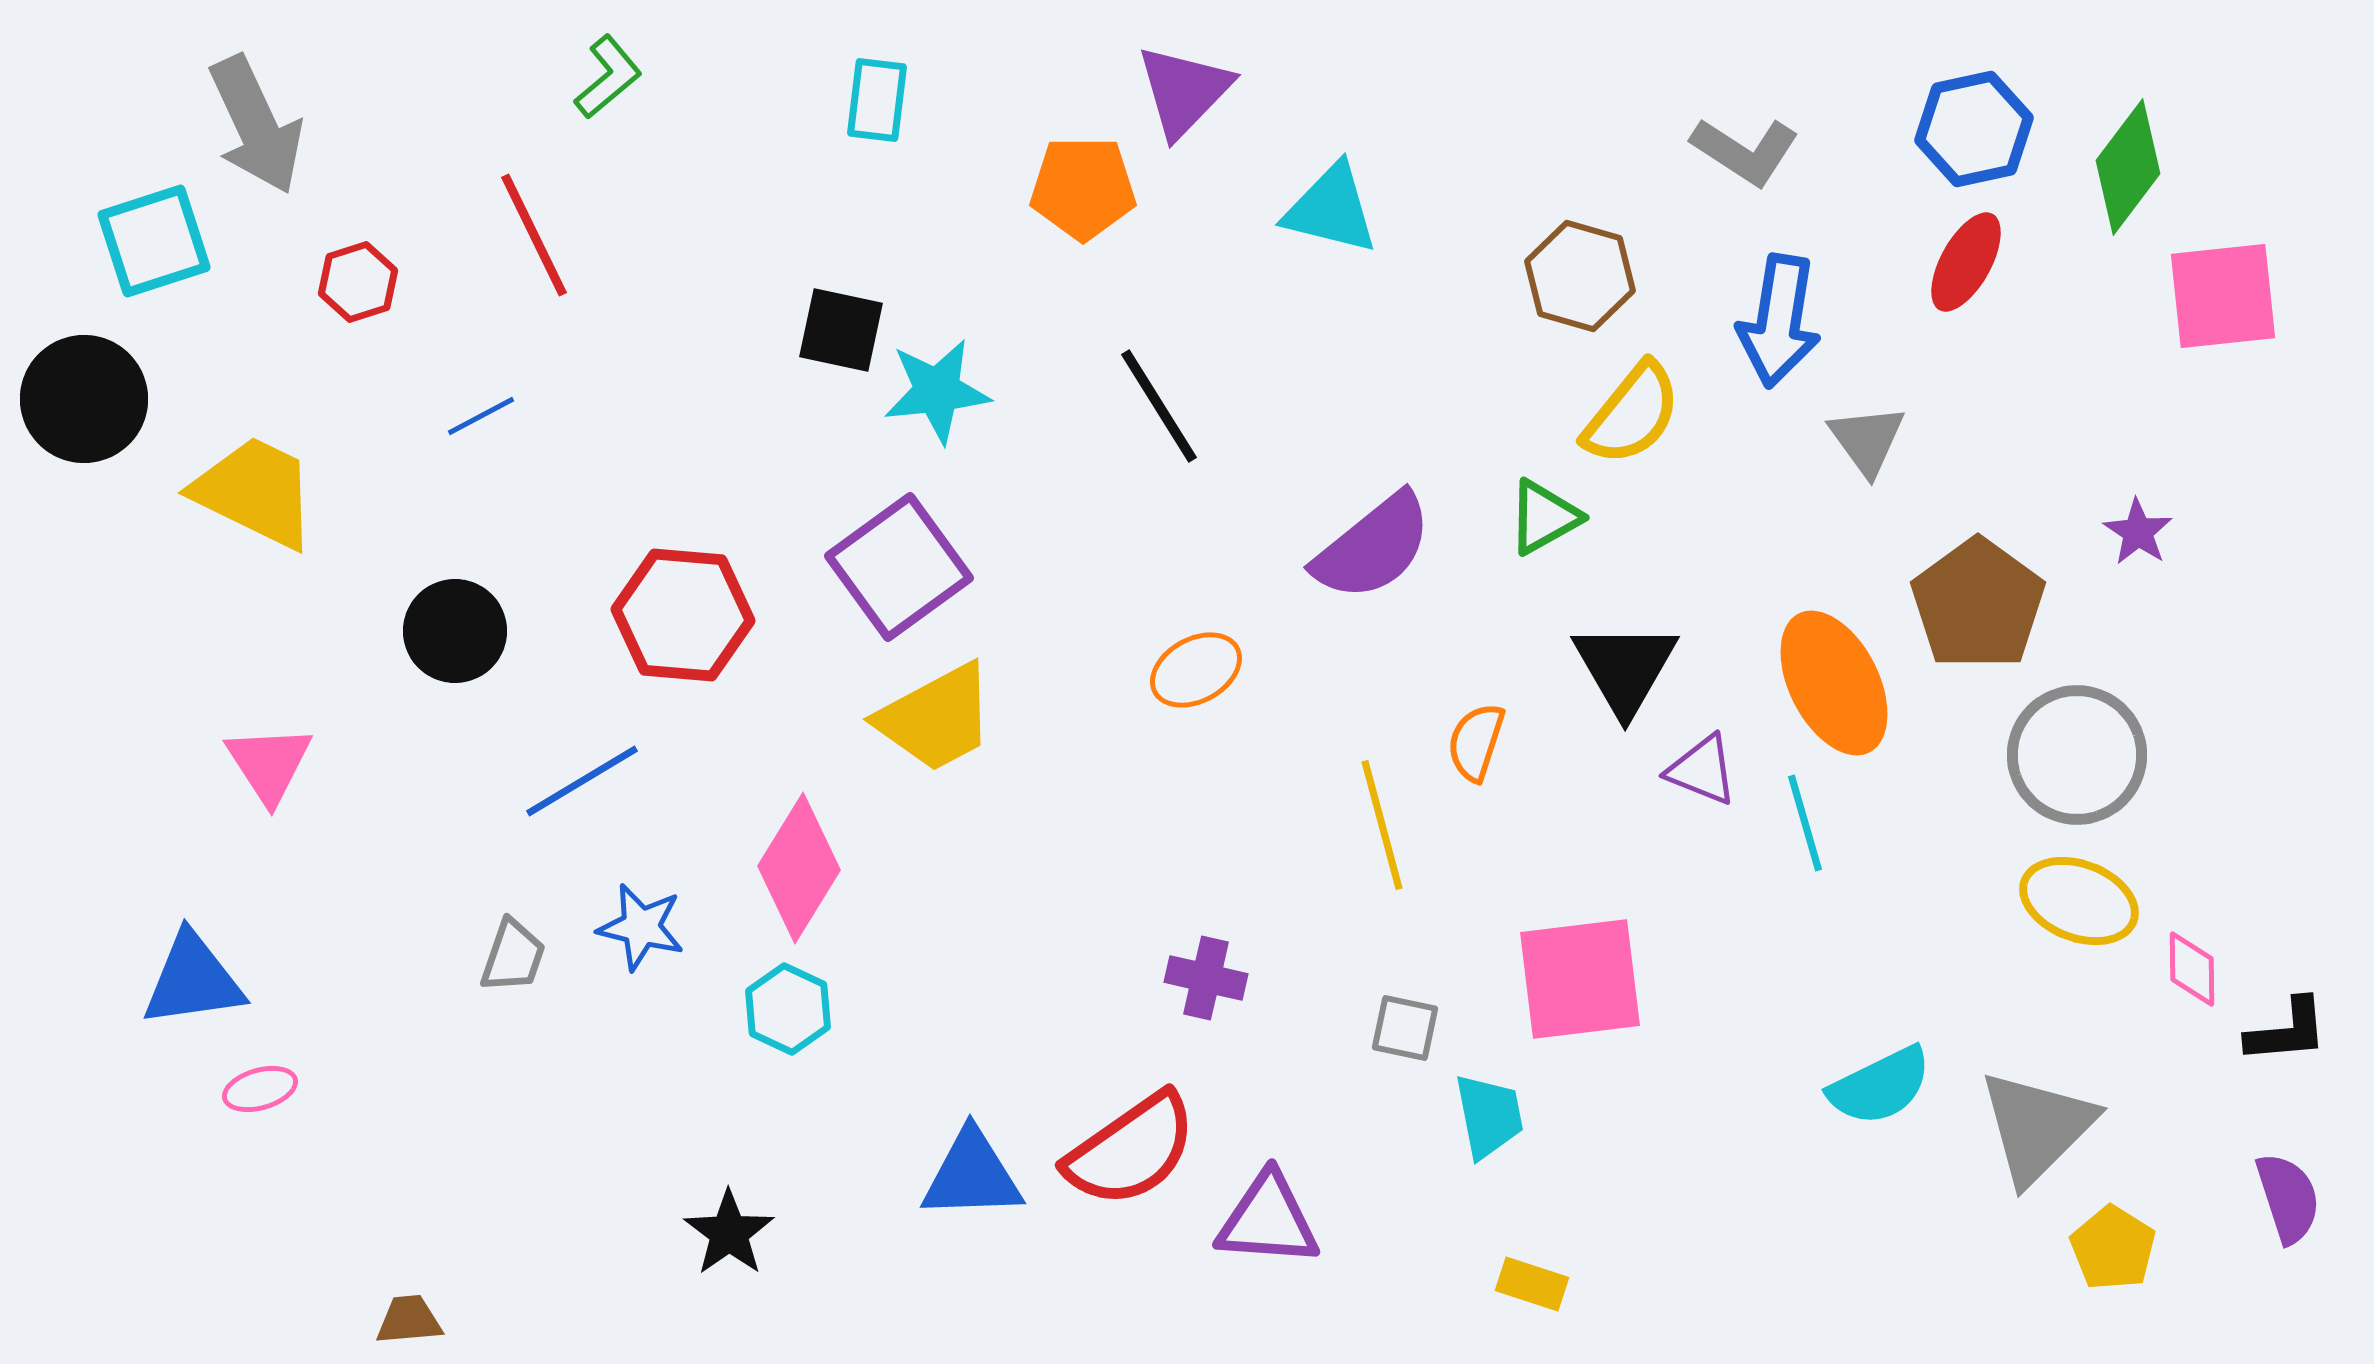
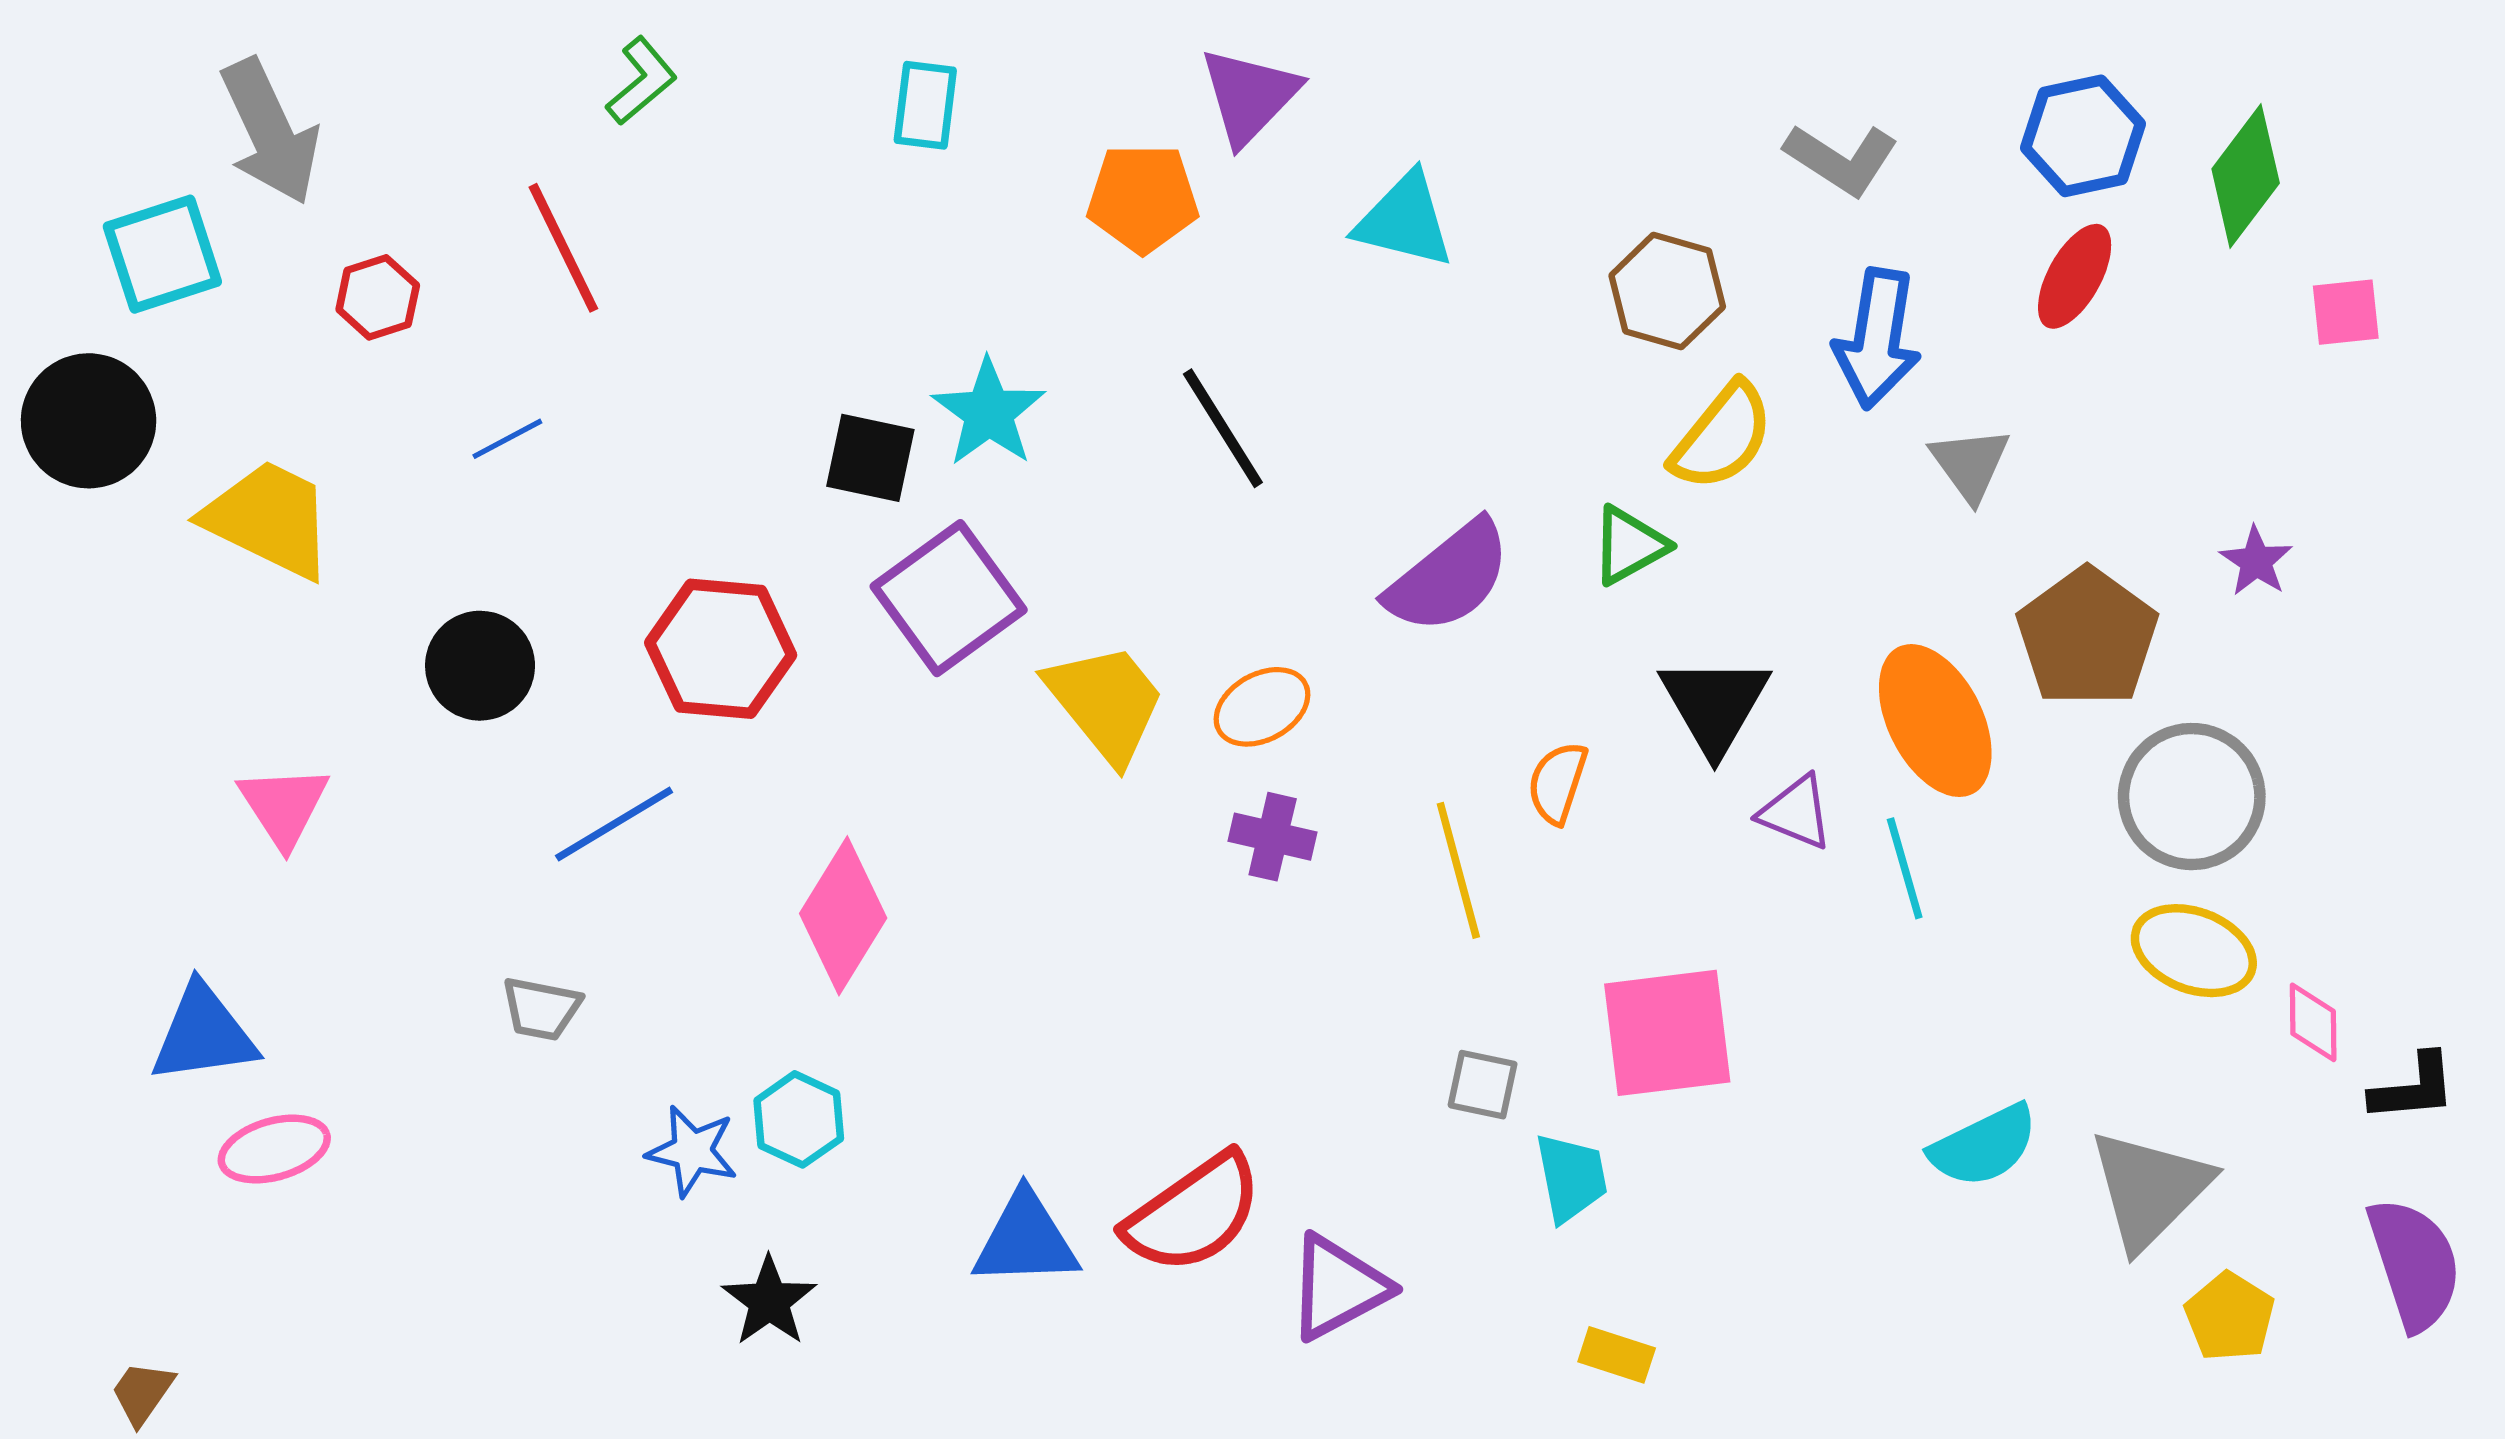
pink square: (2223, 296) -> (2346, 312), size x0.6
black square: (841, 330) -> (870, 458), moved
cyan star: (937, 391) -> (989, 412), turned -30
yellow trapezoid: (936, 718) -> (1106, 703), moved, turned -101
blue star: (641, 927) -> (692, 1151), moved
gray trapezoid: (513, 956) -> (541, 1009), turned 82
purple cross: (1206, 978) -> (1273, 837), moved
cyan hexagon: (788, 1009) -> (799, 1119), moved
pink ellipse: (260, 1089) -> (274, 1149), size x1.4
purple semicircle: (2288, 1198) -> (2414, 1264), size x1.4
purple triangle: (1268, 1220) -> (1338, 1287), turned -32
brown trapezoid: (409, 1320) -> (142, 1393), moved, turned -50

